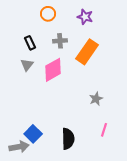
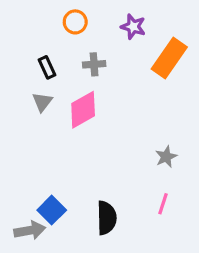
orange rectangle: (87, 52) -> (169, 58), moved
gray star: (96, 99) -> (166, 157), moved

